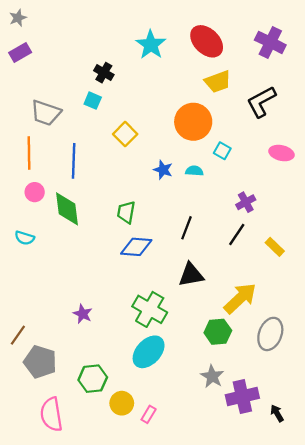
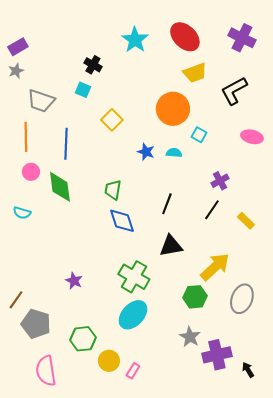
gray star: (18, 18) -> (16, 71), moved
blue diamond: (136, 247) -> (122, 221), turned 68

